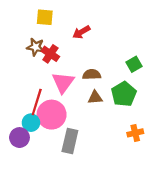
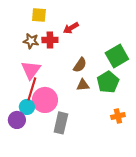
red cross: (50, 54) -> (50, 40), moved, turned -35
green square: (134, 64) -> (117, 56), size x1.6
brown semicircle: (92, 74) -> (80, 65), turned 126
pink triangle: (63, 83) -> (31, 70), moved

